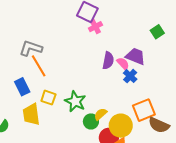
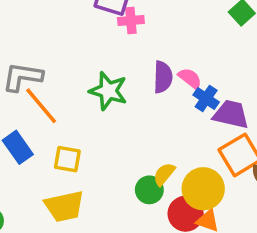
pink cross: (95, 27) -> (131, 20), turned 32
purple trapezoid: (135, 56) -> (231, 114), moved
green star: (75, 101) -> (108, 91), moved
yellow trapezoid: (31, 114) -> (64, 206), moved, turned -85

